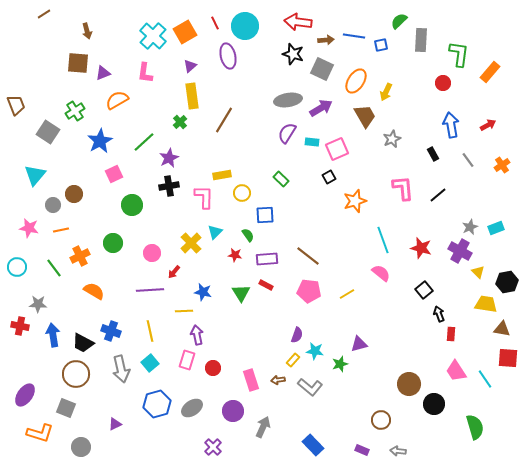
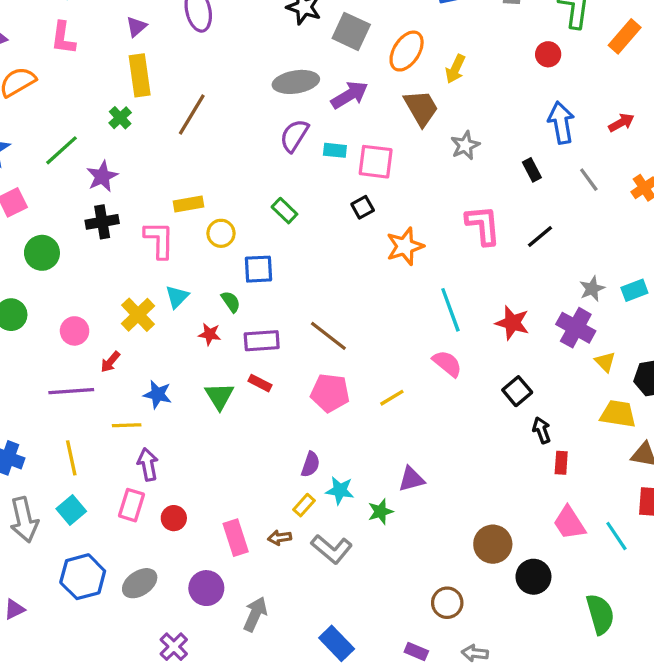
pink square: (337, 149) -> (376, 162), turned 30

